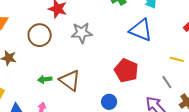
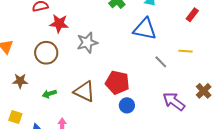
red pentagon: (126, 70) -> (117, 83), moved
green arrow: (45, 79) -> (49, 94), moved
gray line: (167, 82) -> (161, 62), moved

